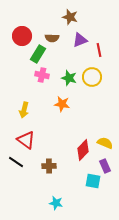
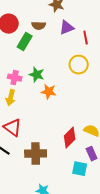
pink cross: (42, 75) -> (15, 78), moved
green star: (69, 78) -> (37, 75), moved
brown cross: (49, 166) -> (36, 154), size x1.5

